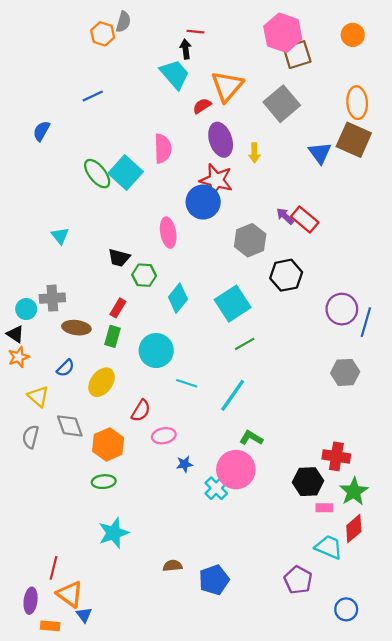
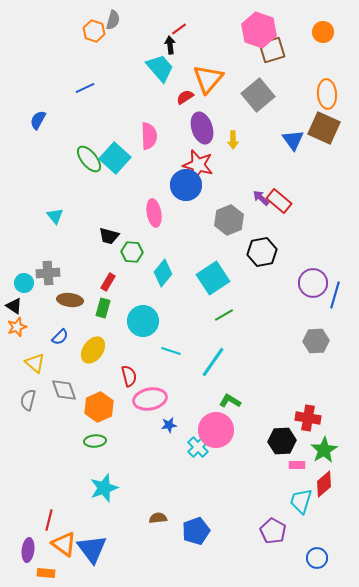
red line: (195, 32) -> (179, 29), turned -42
red semicircle: (141, 411) -> (129, 376), turned -45
pink ellipse: (164, 436) -> (150, 399), size x1.5
cyan trapezoid: (329, 547) -> (301, 501), turned -96
blue triangle: (84, 615) -> (92, 549), moved, size x2.0

